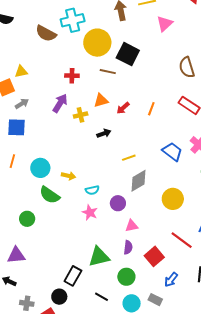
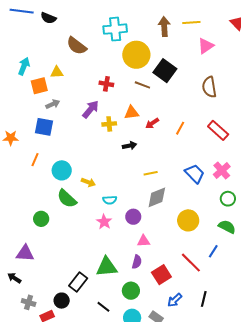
brown semicircle: (46, 33) -> (77, 46), moved
brown semicircle: (187, 67) -> (209, 87), moved

